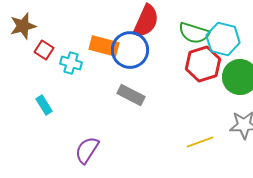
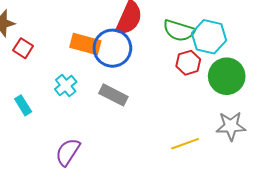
cyan cross: (71, 63) -> (66, 86), moved, turned 35
red hexagon: (203, 64) -> (188, 63), size x0.7

